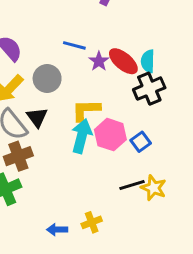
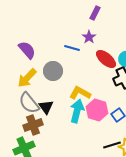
purple star: (99, 61) -> (89, 37), moved
yellow L-shape: (86, 110) -> (80, 93), turned 30
black triangle: (37, 117) -> (46, 107), moved

